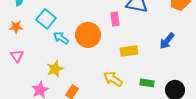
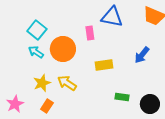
cyan square: (46, 19) -> (37, 30), moved
yellow star: (55, 69) -> (42, 83), moved
yellow arrow: (113, 79) -> (67, 83), moved

